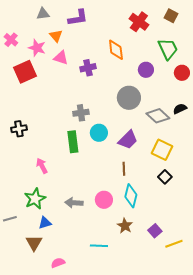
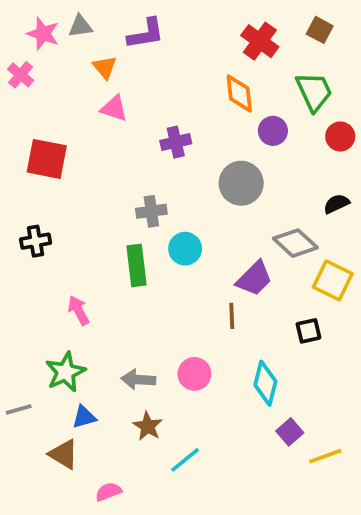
pink star: (37, 48) -> (43, 34), moved
orange diamond: (116, 50) -> (239, 93), moved
purple cross: (88, 68) -> (176, 142), moved
red square: (25, 72) -> (47, 159), moved, turned 35
gray diamond: (158, 116) -> (295, 243), moved
purple trapezoid: (128, 140) -> (254, 279), moved
yellow square: (162, 150) -> (333, 280), moved
black square: (165, 177) -> (308, 331), turned 32
cyan diamond: (131, 196) -> (265, 383), moved
brown star: (125, 226) -> (148, 426), moved
brown triangle: (34, 243) -> (64, 454), turned -30
cyan line: (99, 246) -> (185, 460), turned -42

